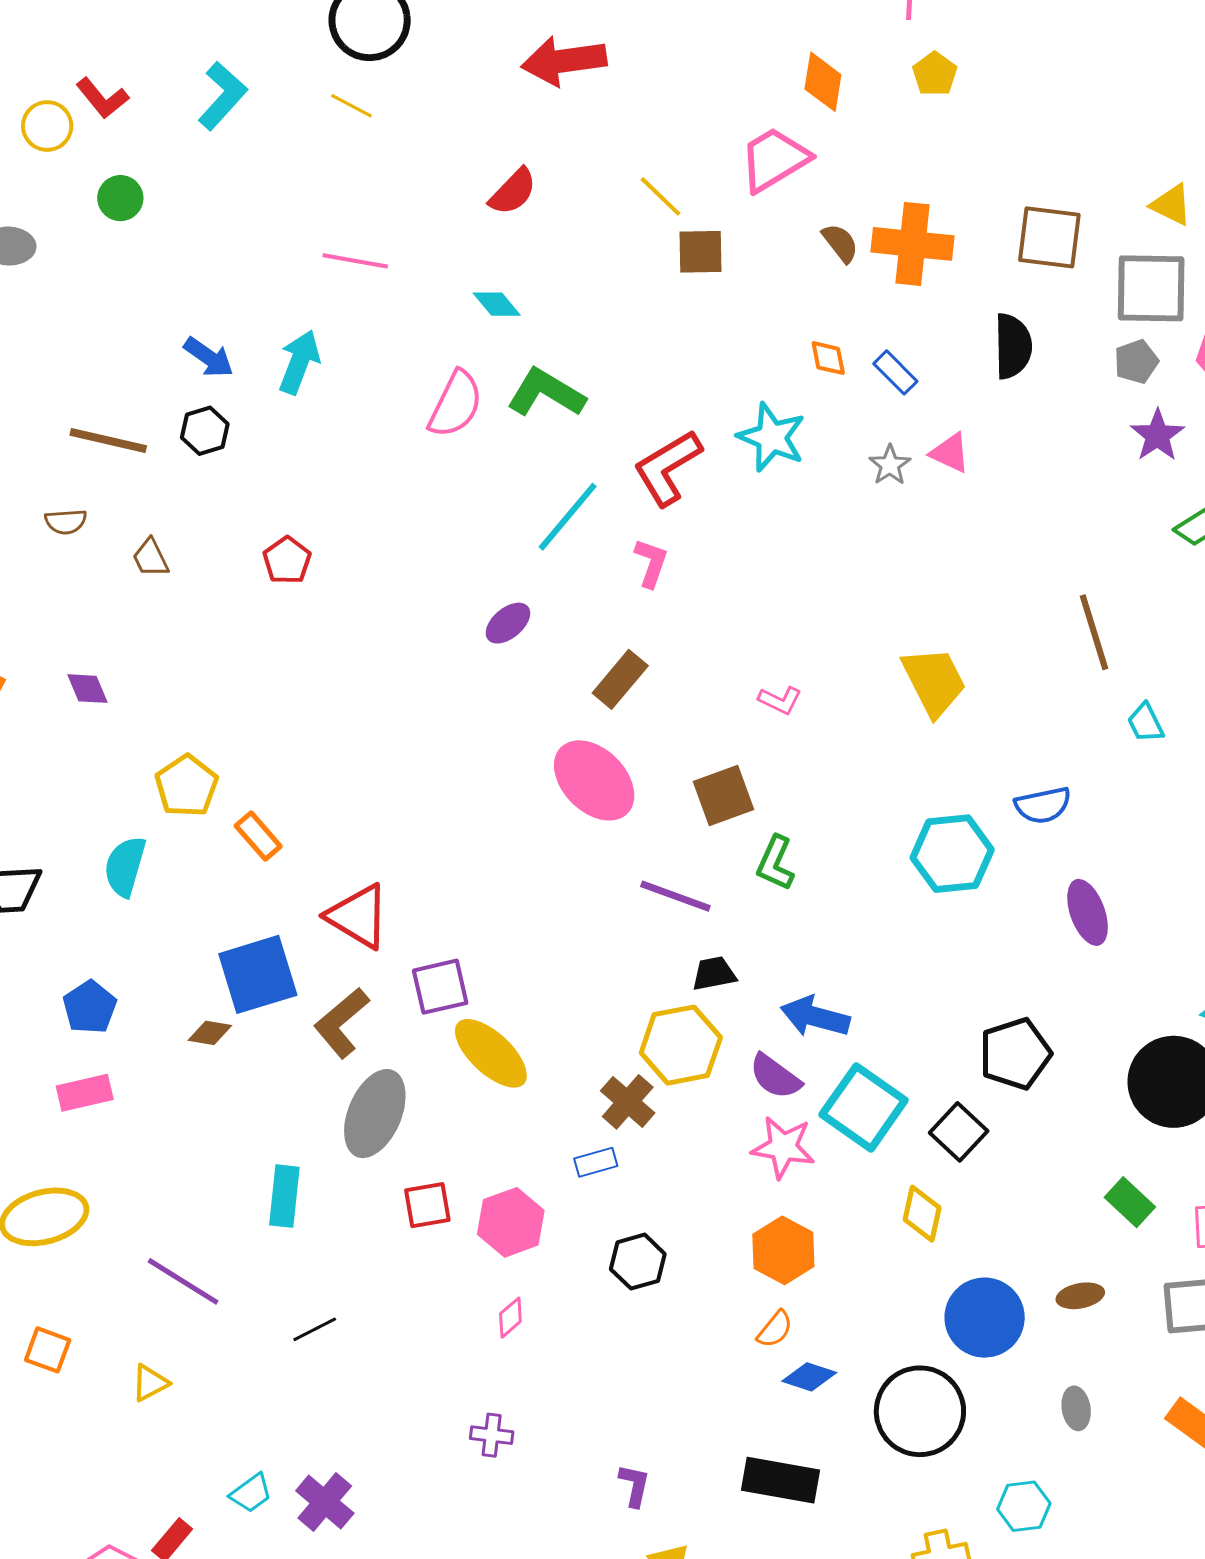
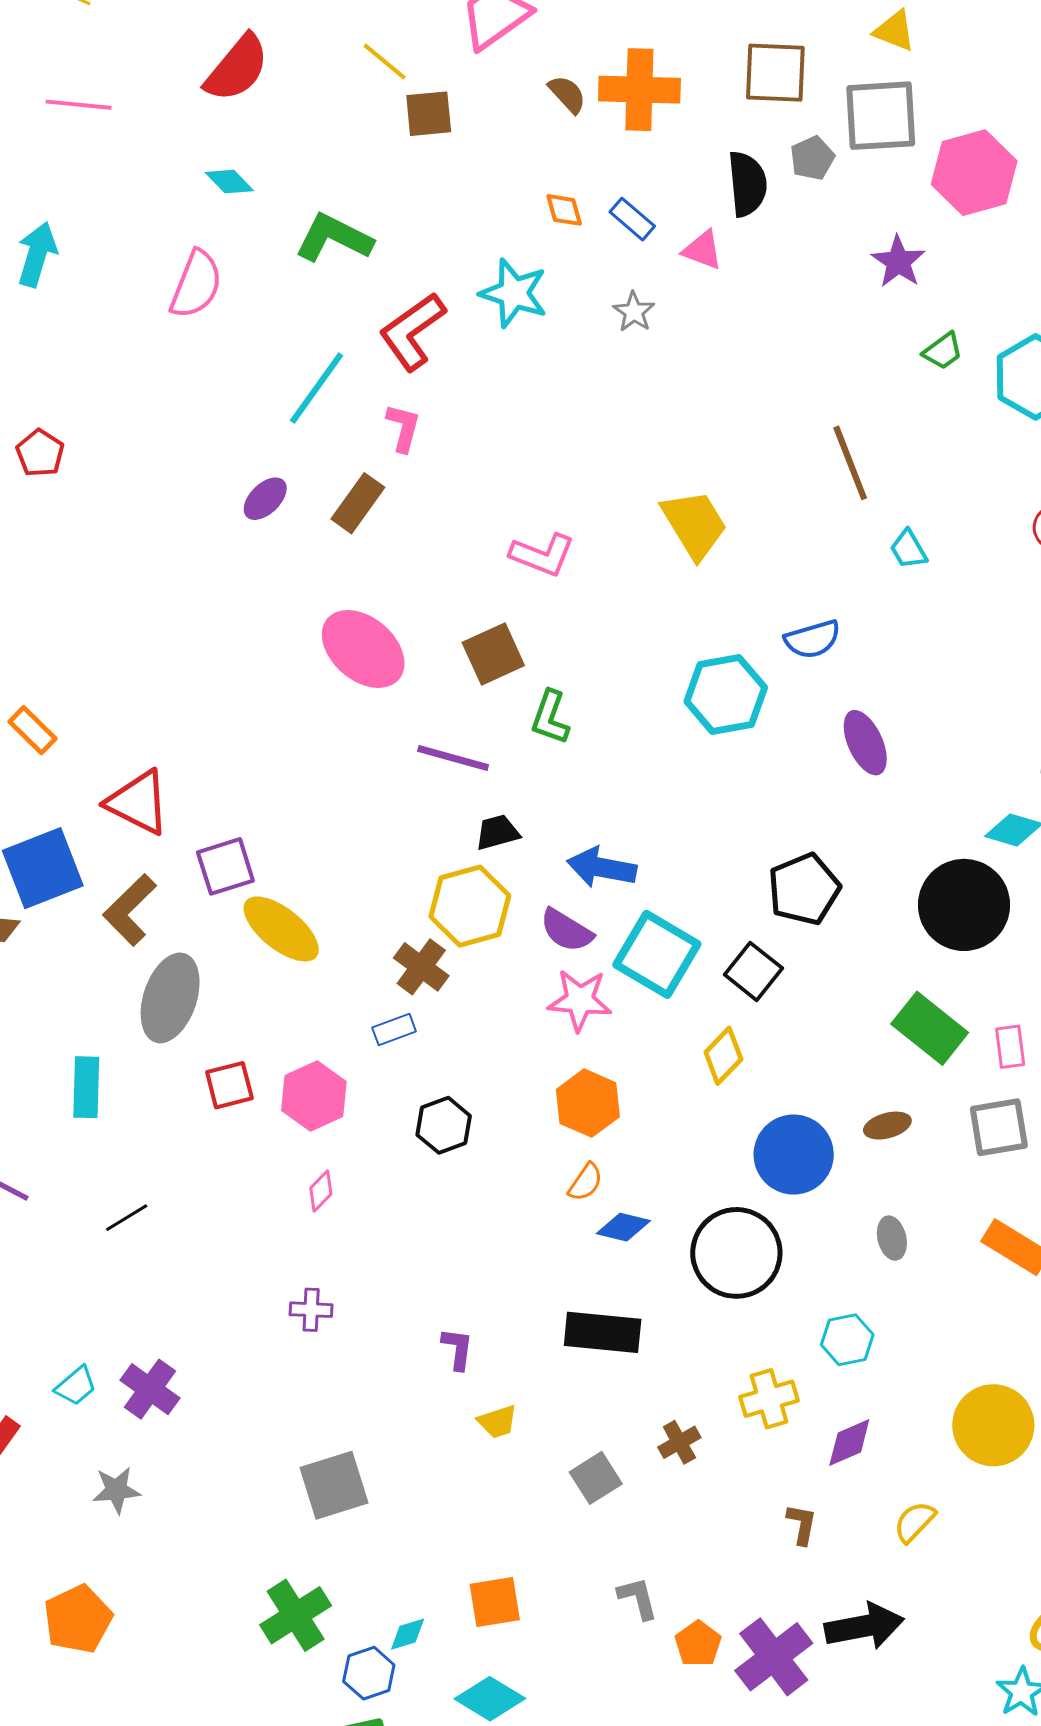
red semicircle: (513, 192) -> (237, 68), size x1.4
pink line: (355, 261) -> (79, 105), moved
gray pentagon: (1136, 362) -> (812, 158), moved
green L-shape: (546, 393) -> (334, 238), moved
pink triangle: (950, 453) -> (703, 250), moved
brown rectangle: (620, 679) -> (358, 503), moved
pink L-shape: (780, 700) -> (542, 555), size x1.5
green rectangle: (1130, 1202) -> (930, 1028), size x1.5
yellow diamond: (922, 1214) -> (723, 1056), turned 36

